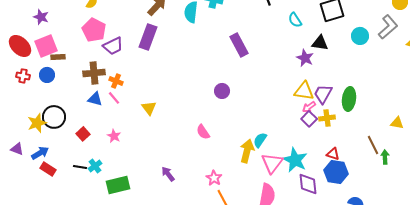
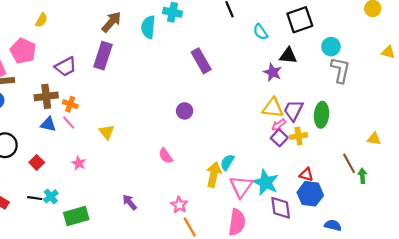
gray L-shape: (388, 27) -> (340, 70), moved, turned -35
pink pentagon: (94, 30) -> (23, 51), moved
pink star: (114, 136) -> (79, 163), moved

